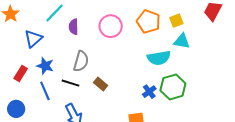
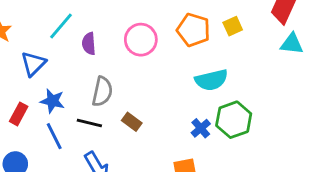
cyan triangle: (182, 41) -> (292, 44), moved

